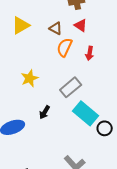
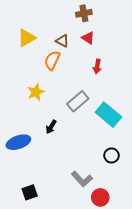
orange semicircle: (65, 47) -> (52, 60), moved
cyan rectangle: (86, 113) -> (108, 115), moved
black circle: (105, 128) -> (112, 155), moved

